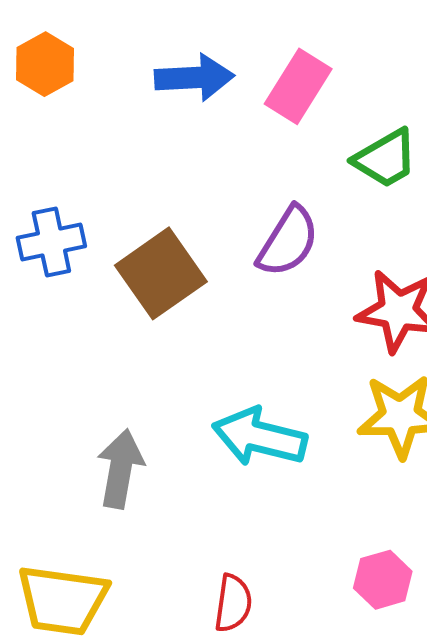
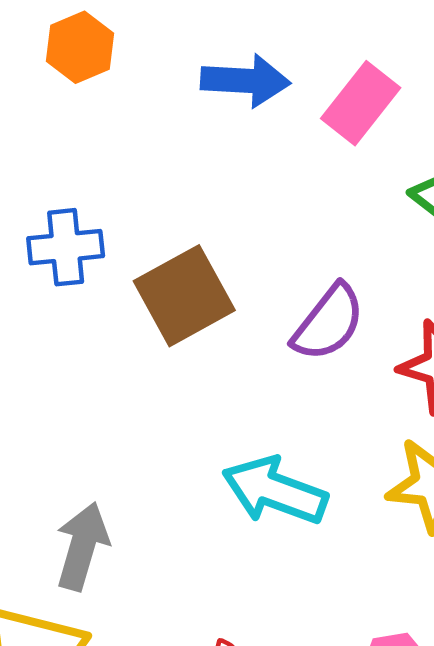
purple semicircle: (288, 242) -> (328, 323), moved
gray arrow: (120, 469) -> (82, 546), moved

